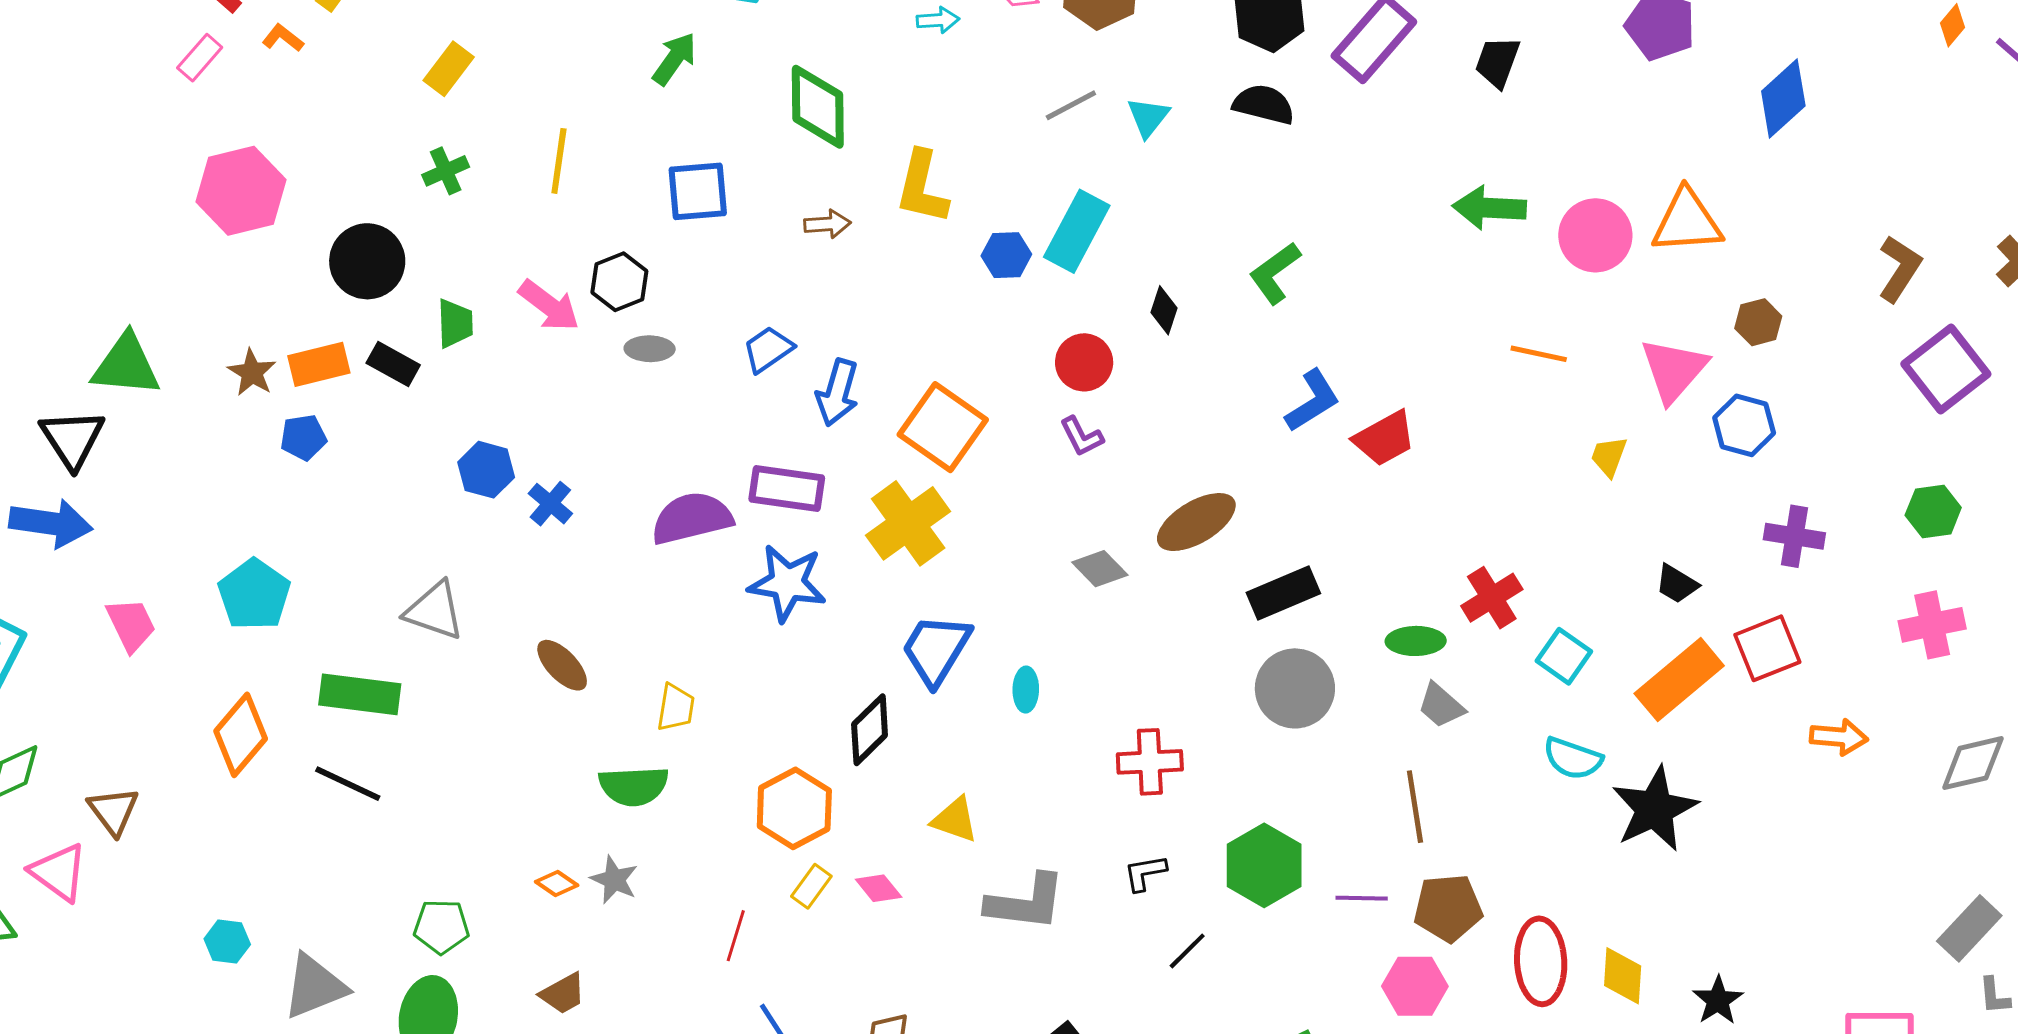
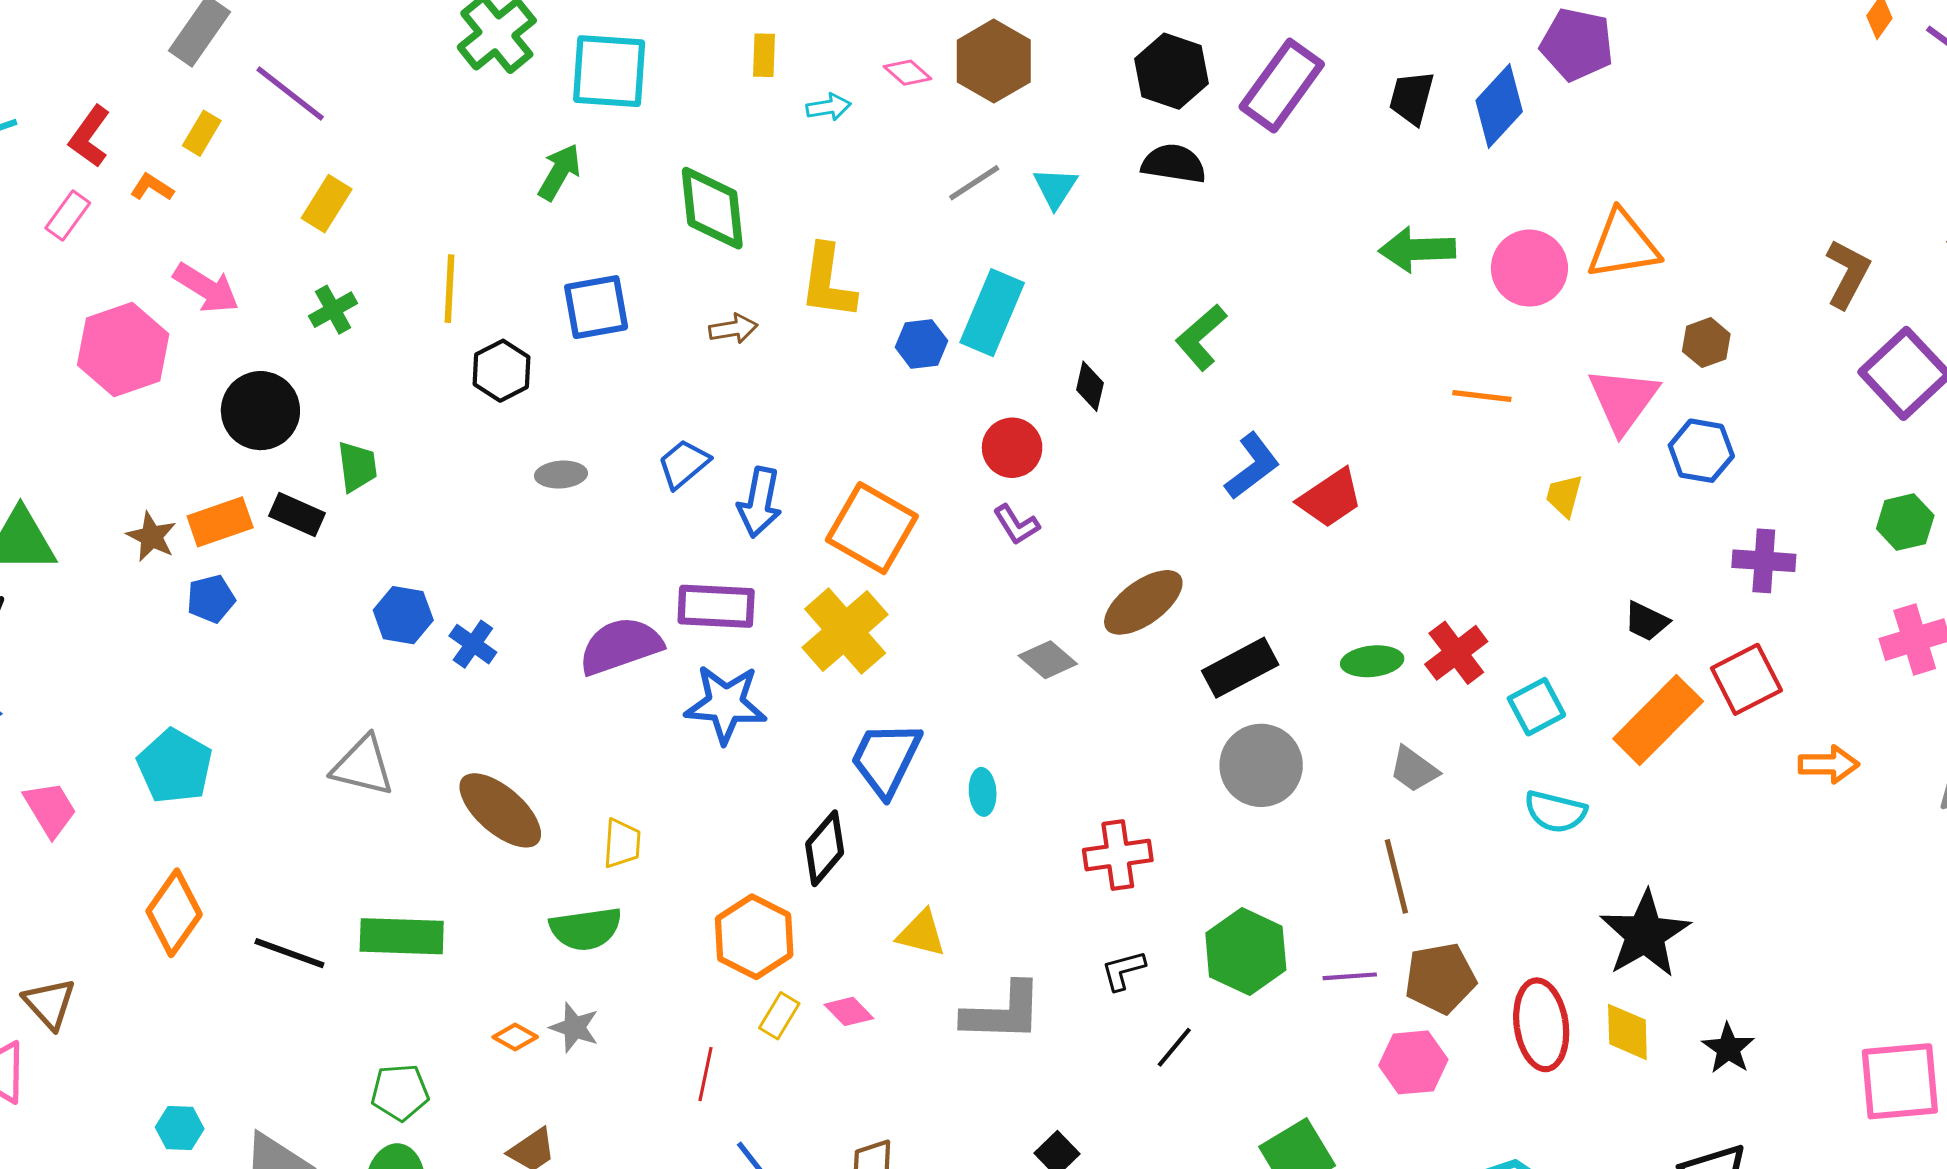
blue diamond: (1783, 99) -> (1499, 106), moved
black hexagon: (619, 282) -> (502, 371), moved
pink arrow: (549, 306) -> (206, 288), moved
green ellipse: (1416, 641) -> (1372, 661), moved
cyan square: (1564, 656) -> (1536, 707), turned 32
brown ellipse: (562, 665) -> (500, 810), size x1.5
green rectangle: (360, 694) -> (402, 936), moved
black star: (1655, 809) -> (1645, 934), moved

